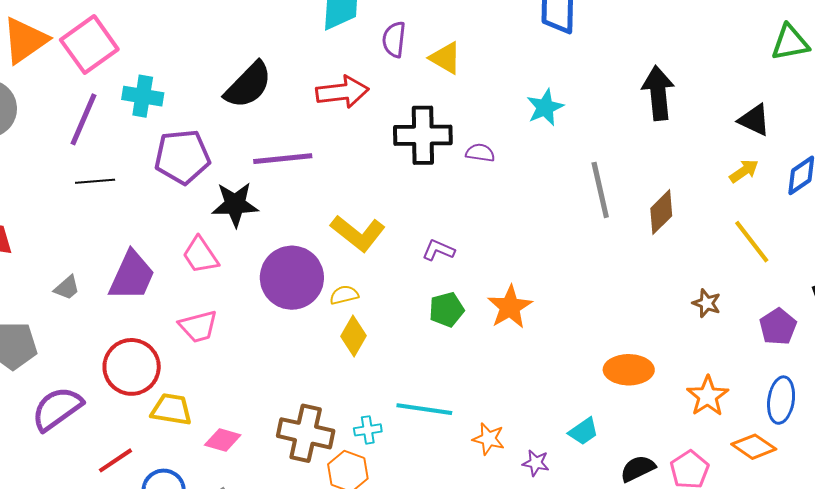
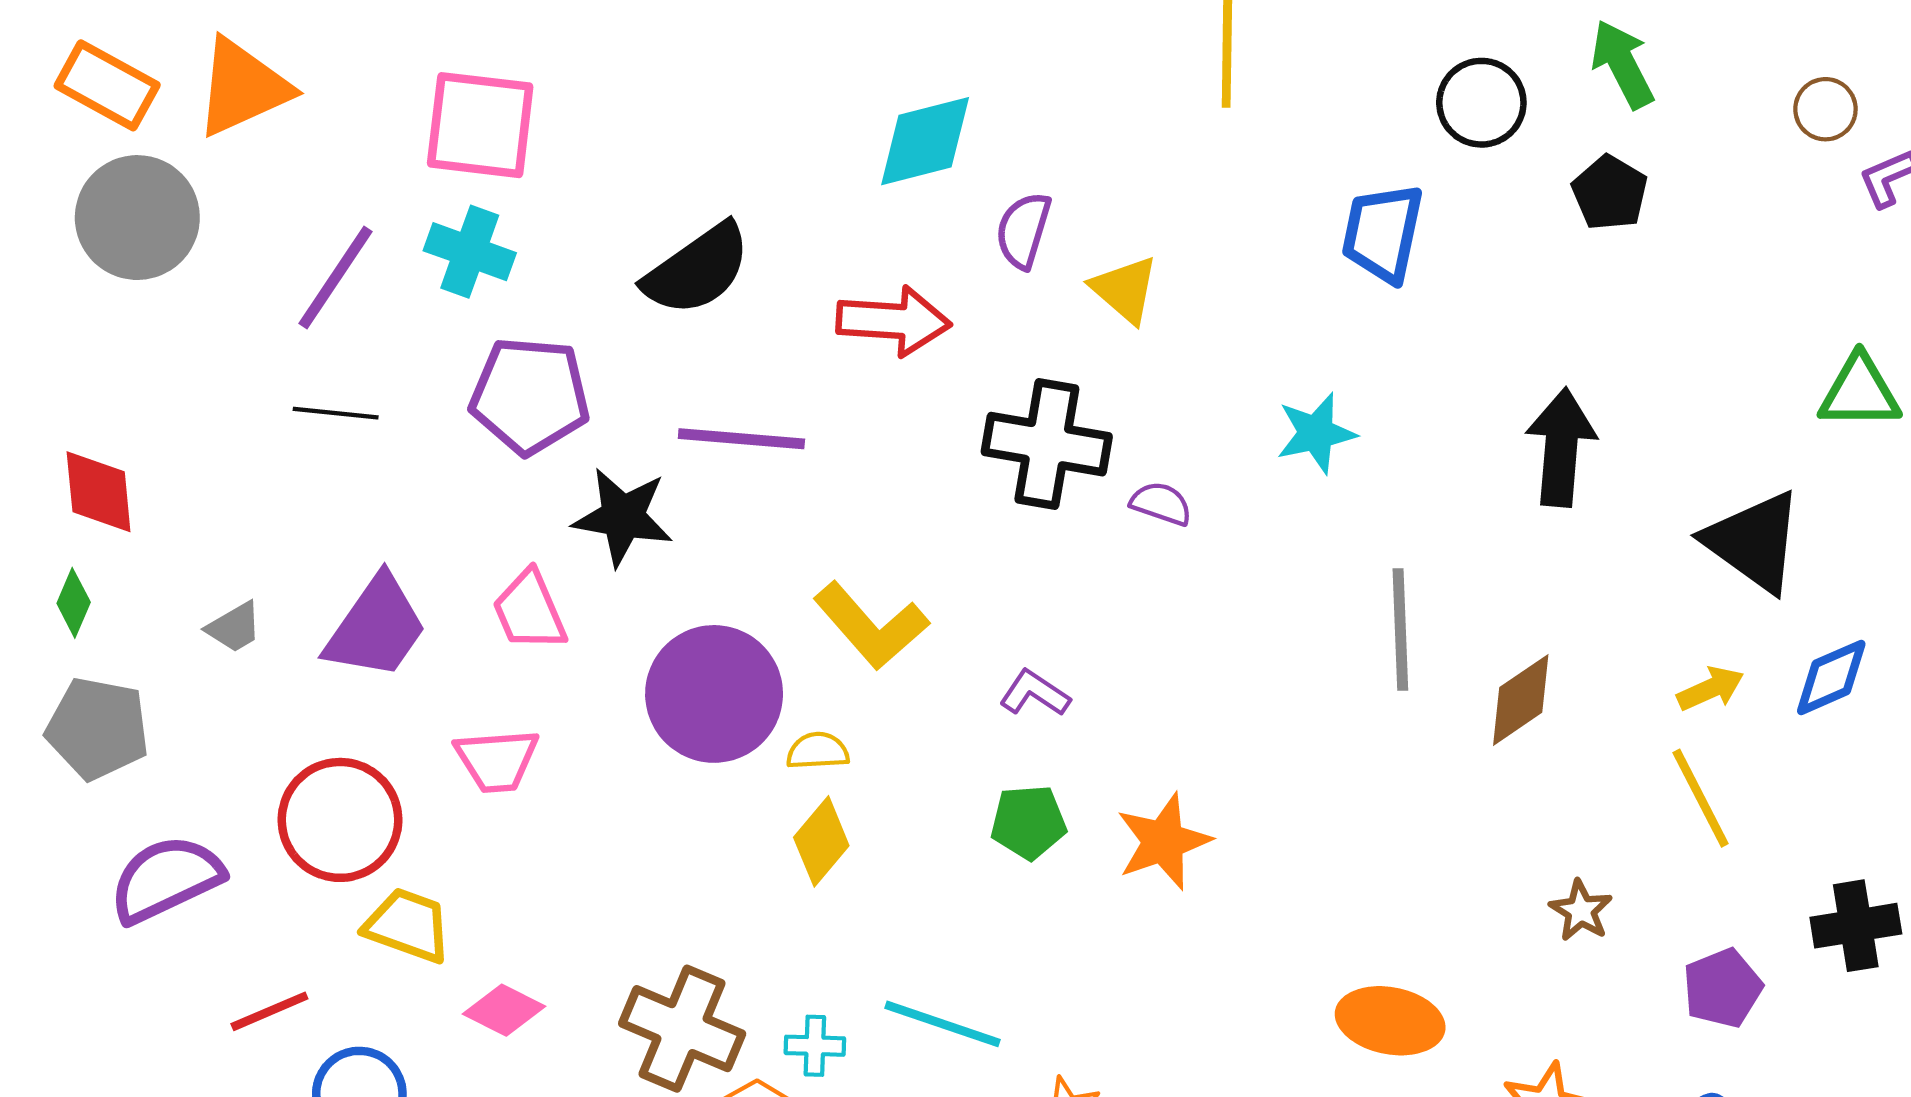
pink square: (89, 45) -> (480, 125), moved, turned 32
black triangle: (754, 120) -> (1754, 542), size x1.5
yellow arrow: (744, 171) -> (1710, 689), moved

